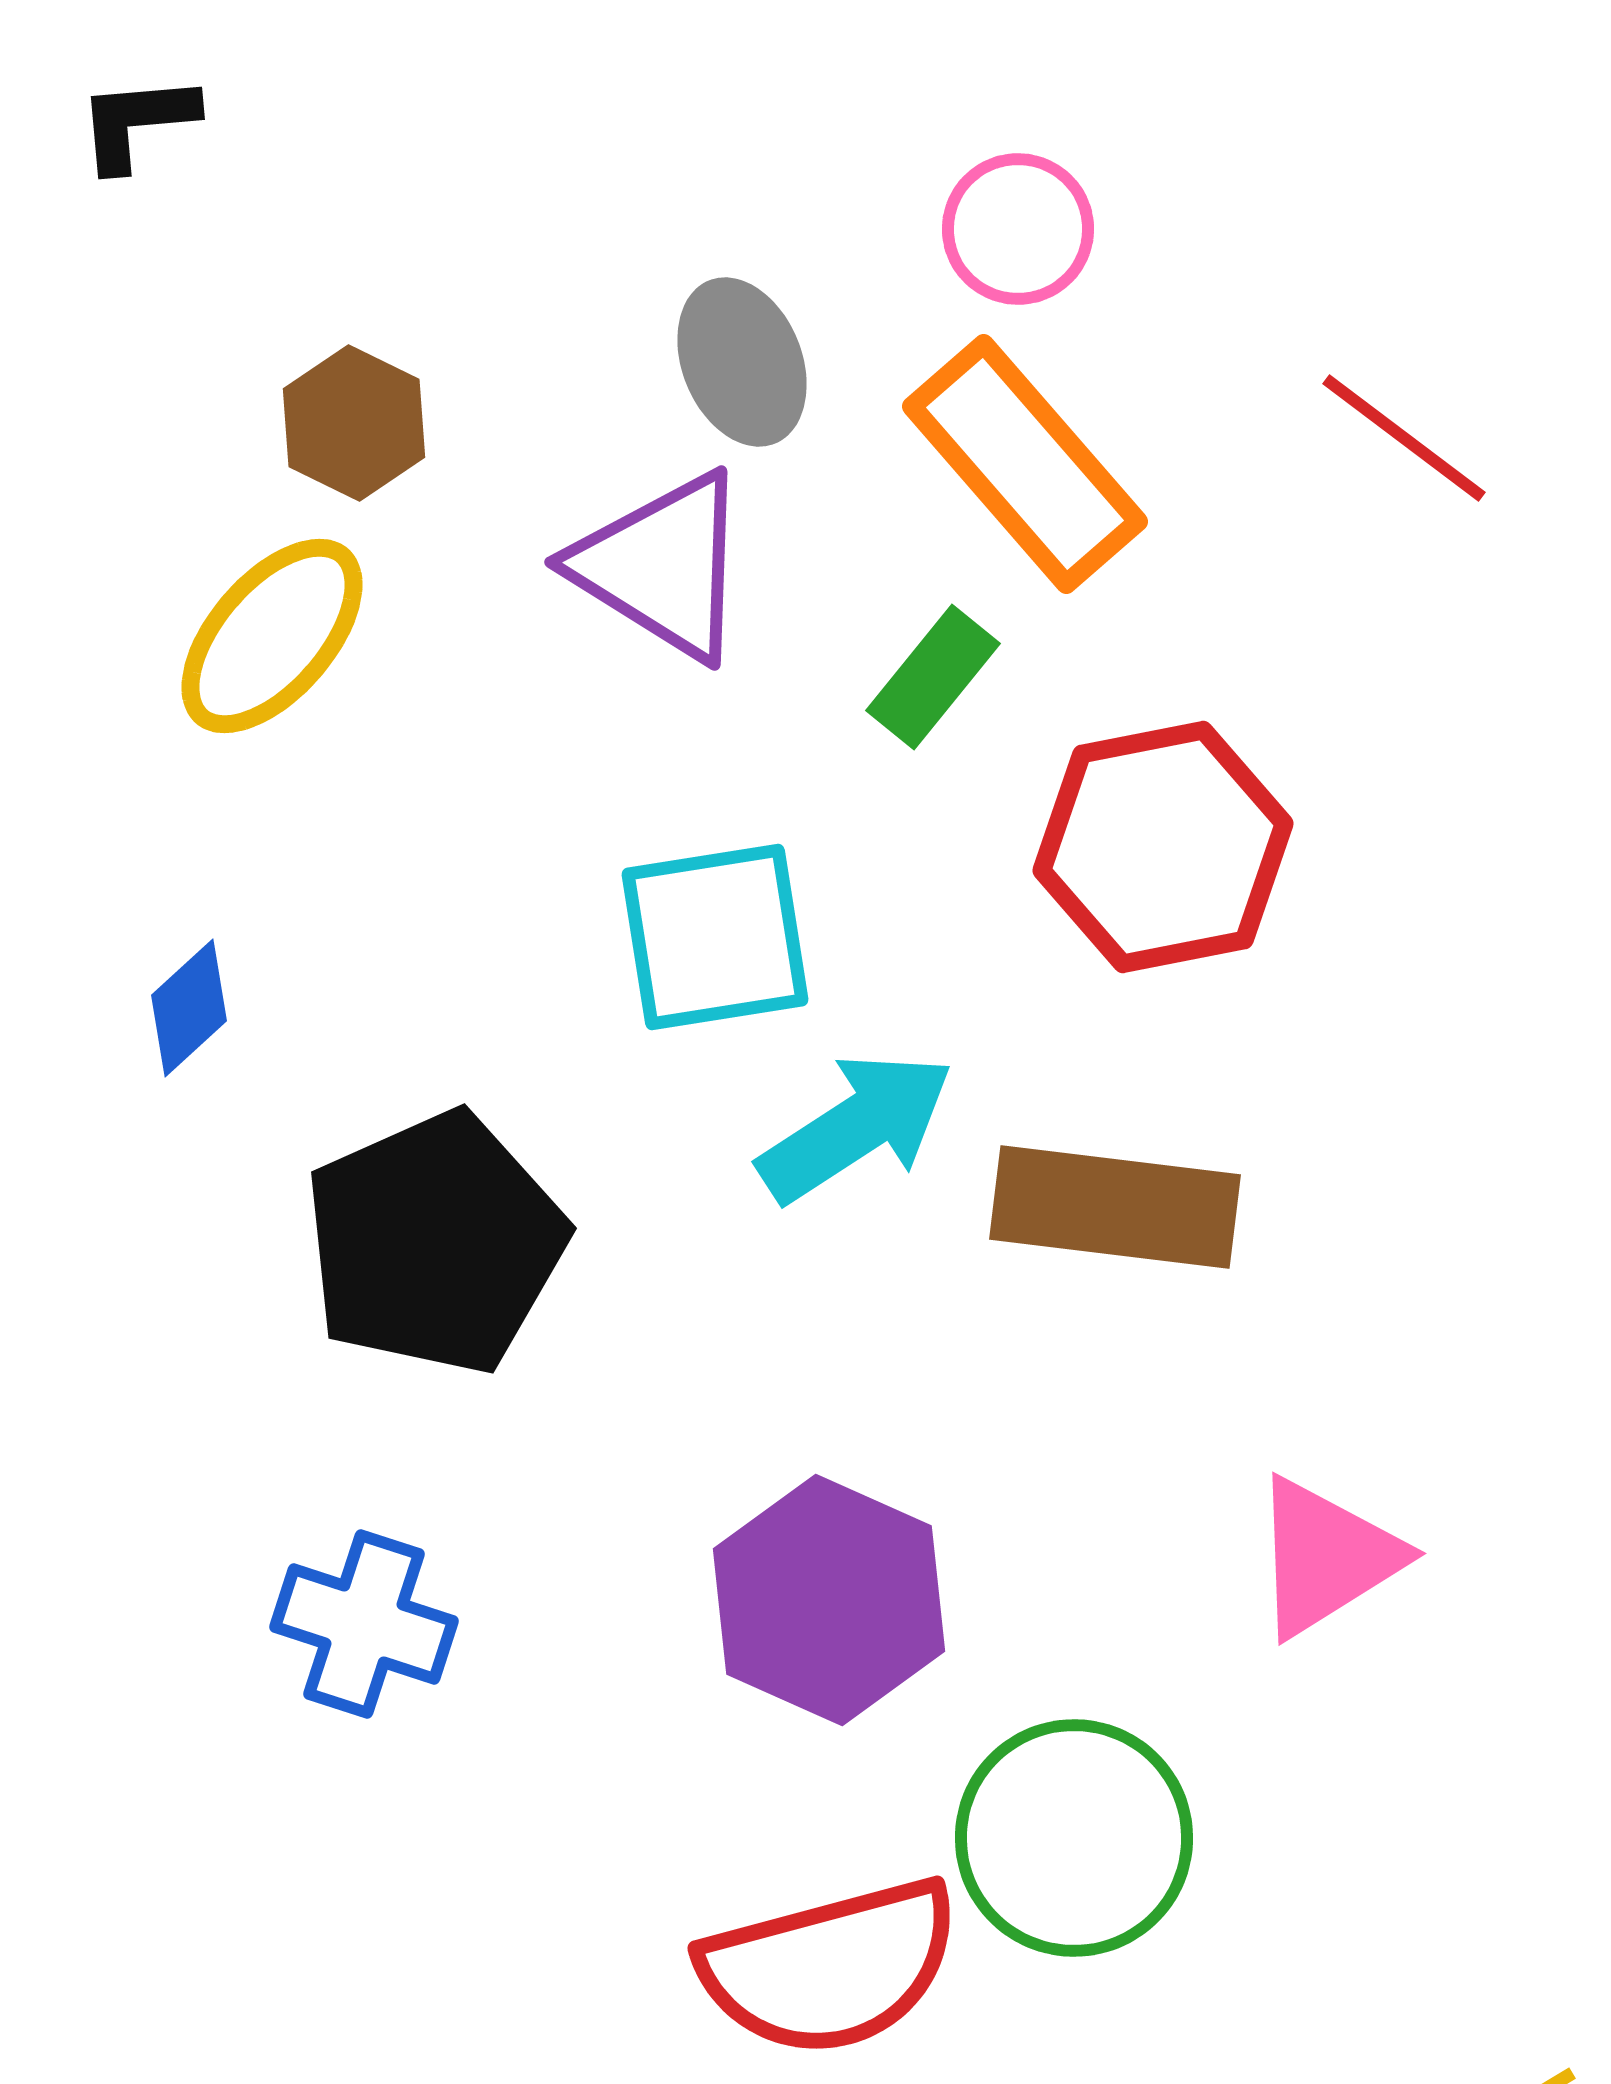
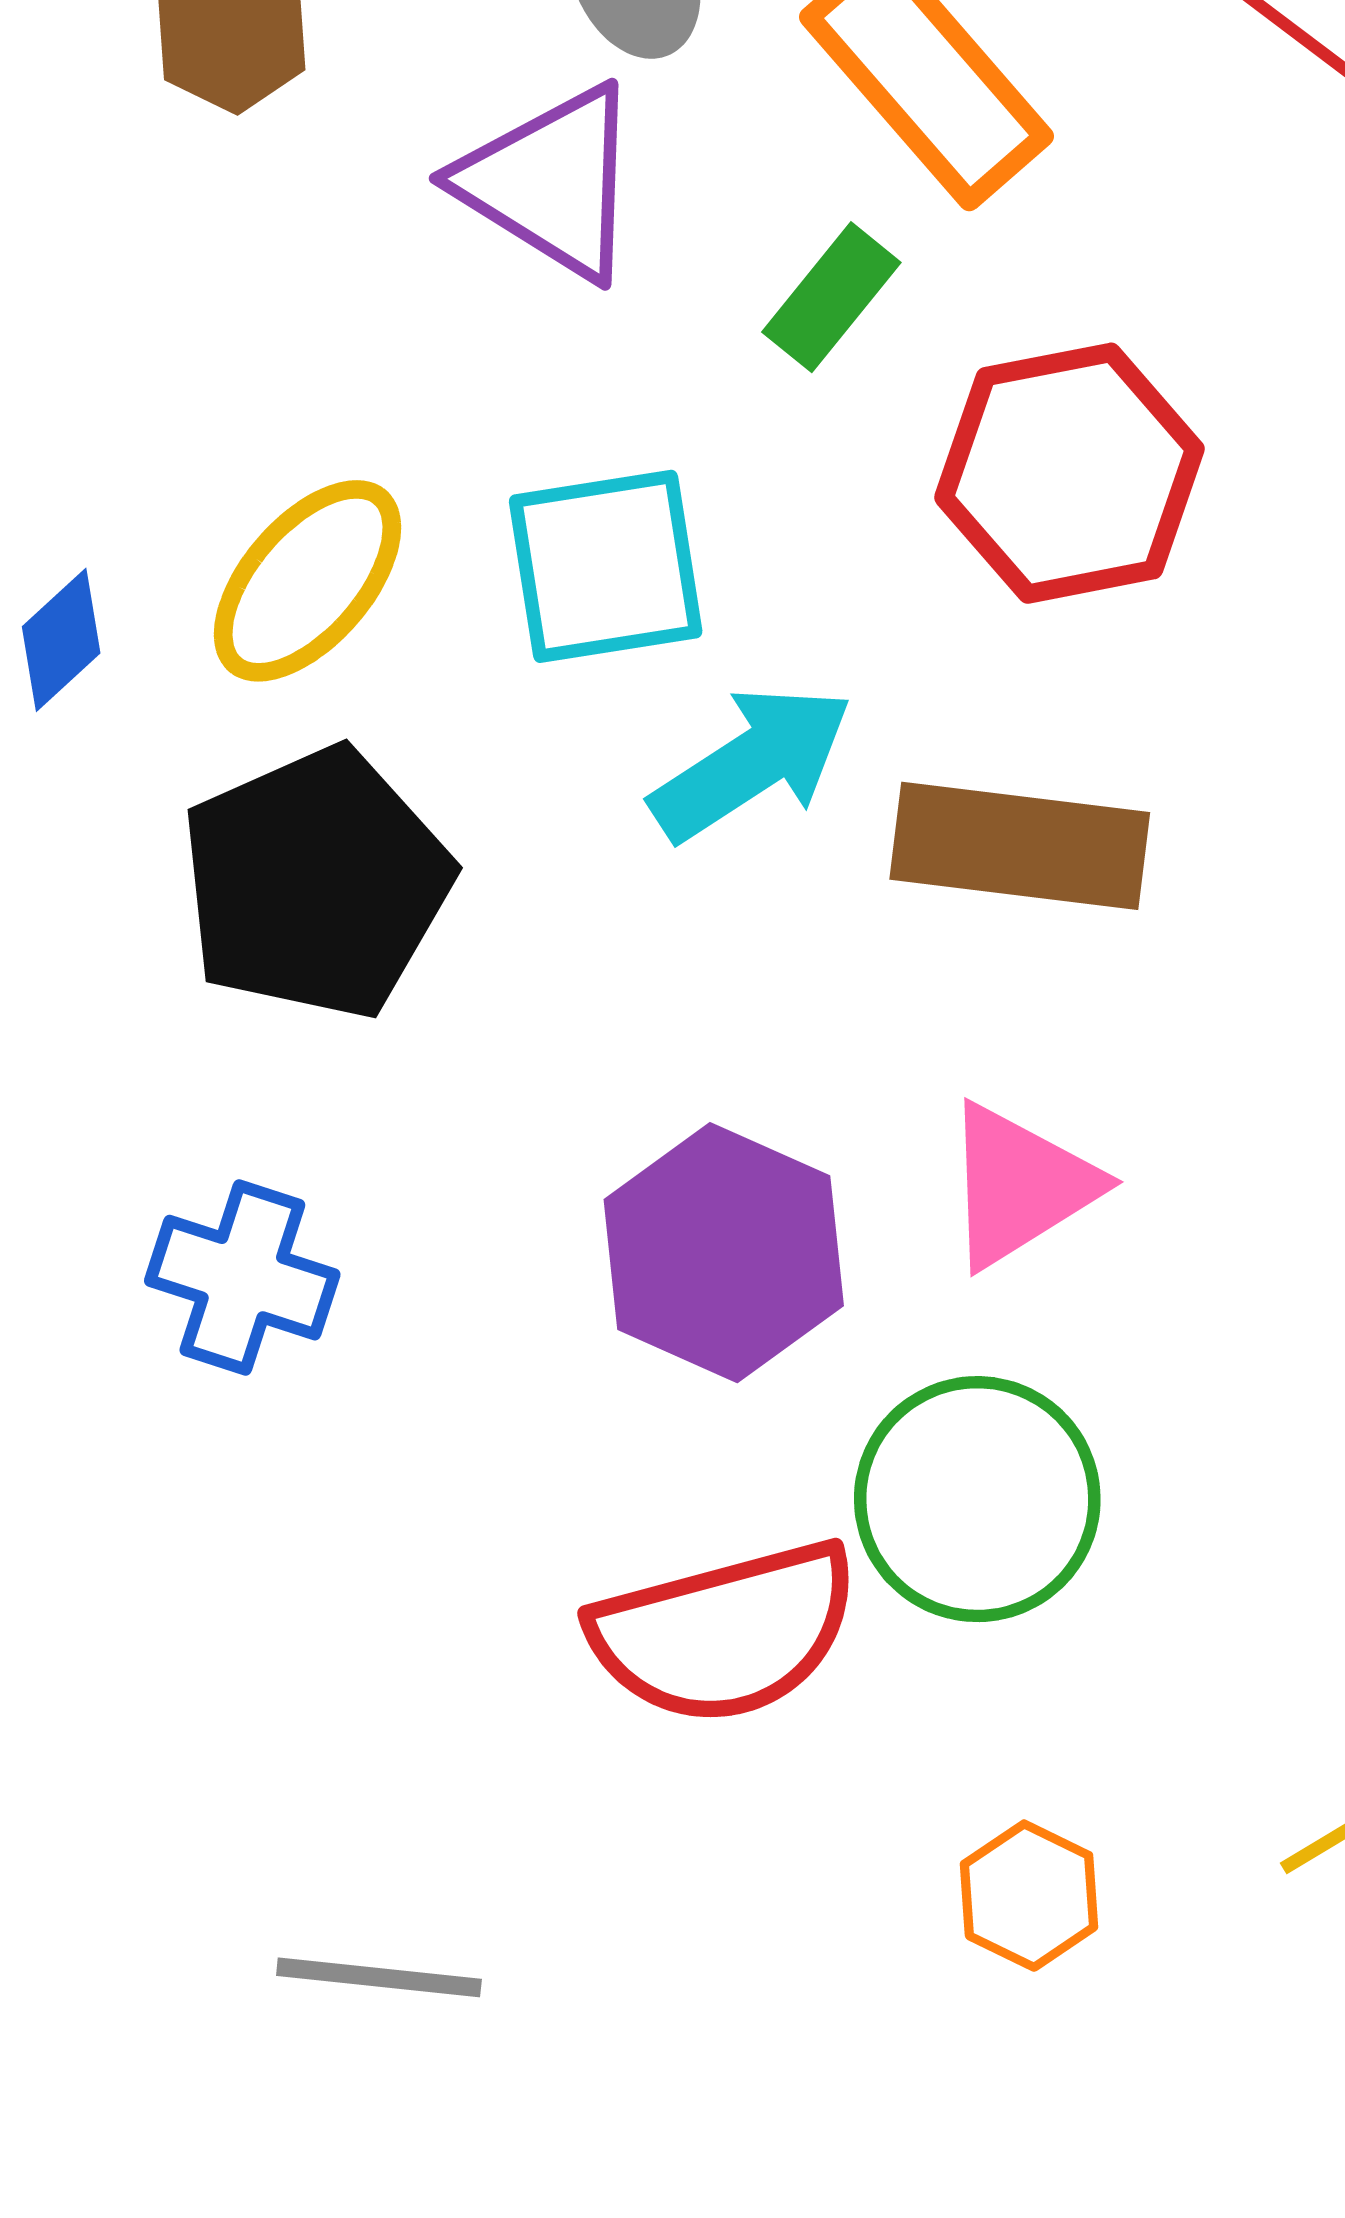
yellow ellipse: (272, 636) -> (307, 581), moved
pink triangle: (1326, 1557) -> (1020, 1185), moved

